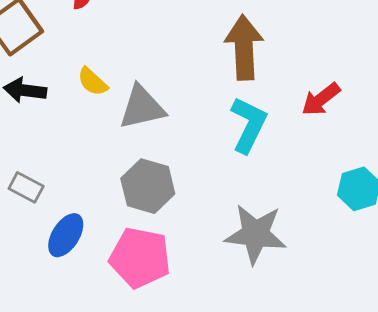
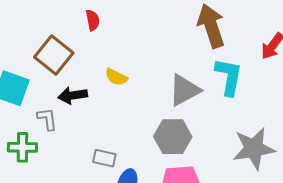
gray triangle: (142, 107) -> (184, 90), moved
gray rectangle: (26, 187) -> (104, 158), moved

